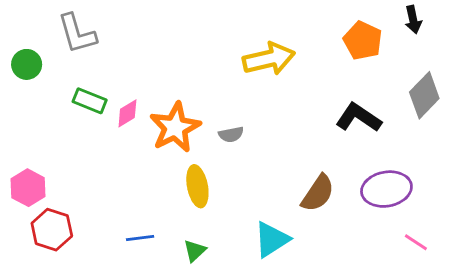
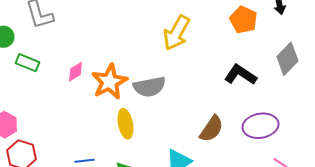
yellow arrow: (269, 59) -> (176, 33), turned 132
green rectangle: (90, 101) -> (27, 63), moved
gray semicircle: (231, 134) -> (149, 87), size x1.8

